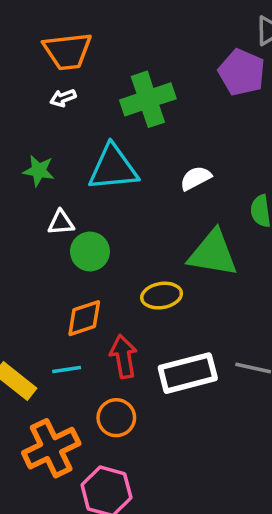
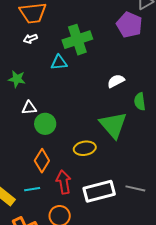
cyan triangle: (113, 168) -> (59, 63), moved, size x0.6
white semicircle: (196, 178) -> (116, 81), moved
green triangle: (213, 253) -> (113, 125), turned 40
orange diamond: (84, 318) -> (42, 161), turned -40

